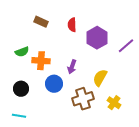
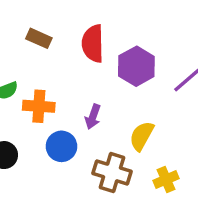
red semicircle: (72, 25) -> (93, 44), size x1.5
brown cross: (83, 99) -> (112, 172), turned 35
yellow cross: (114, 103) -> (166, 179), turned 32

